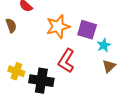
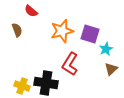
yellow cross: (16, 71) -> (22, 86), moved

